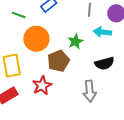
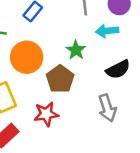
red star: (42, 86) -> (46, 114), turned 30

